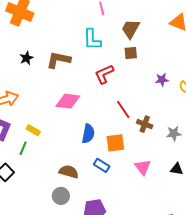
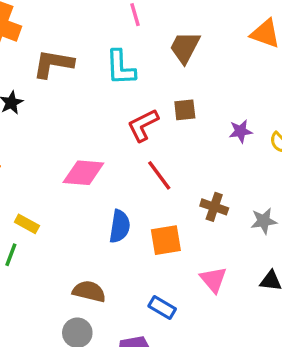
brown square: (131, 53) -> (185, 110), moved
brown L-shape: (59, 60) -> (53, 64), moved
red line: (123, 110) -> (159, 175), moved
blue rectangle: (102, 165) -> (162, 307), moved

